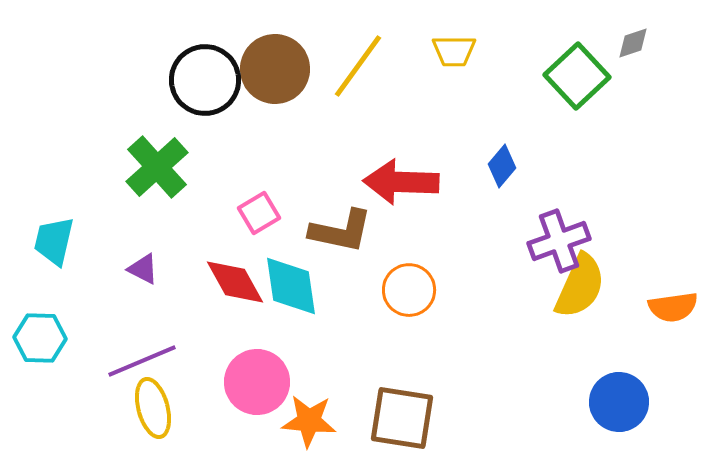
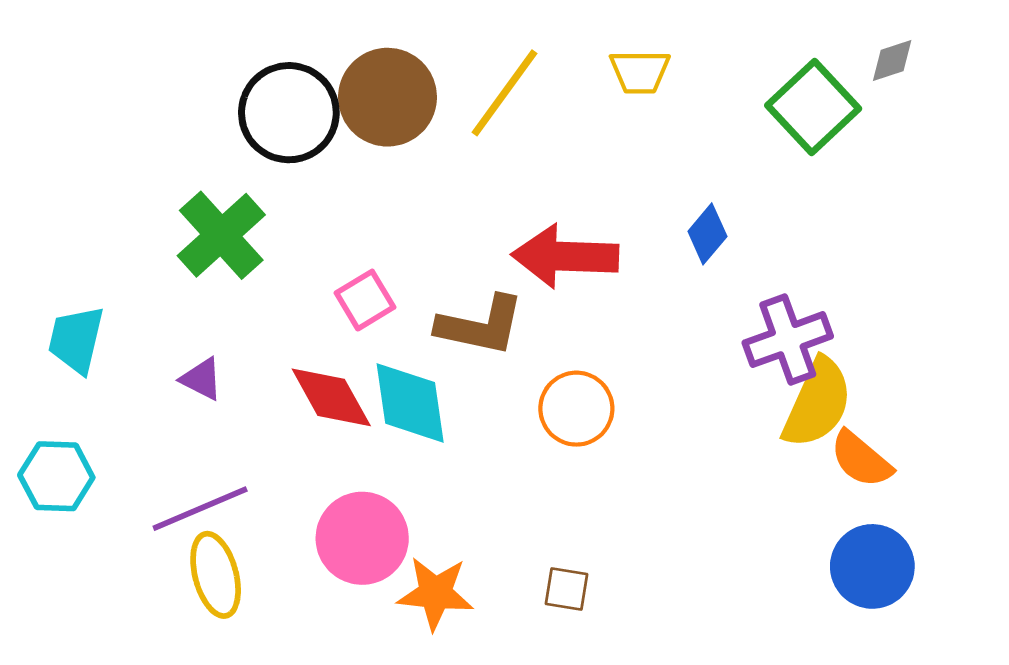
orange semicircle: (673, 307) -> (861, 459), moved, turned 48
brown square: (402, 418) -> (567, 589), size x0.5

